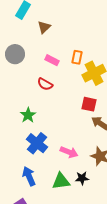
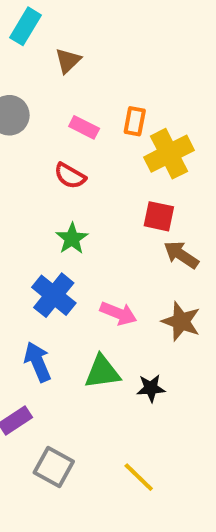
green star: (28, 115) -> (72, 239), moved
black star: (82, 178) -> (151, 388), moved

